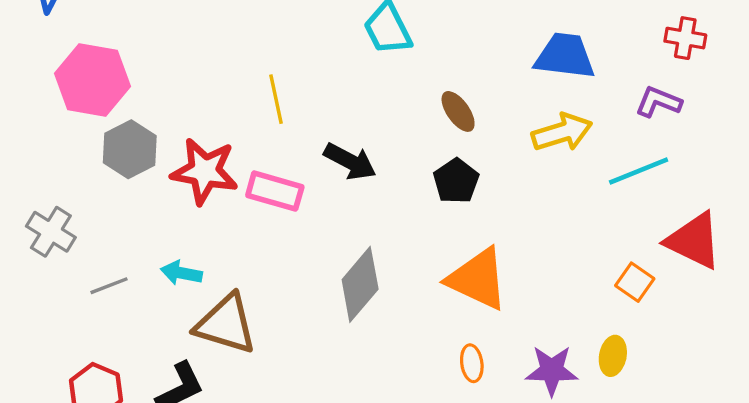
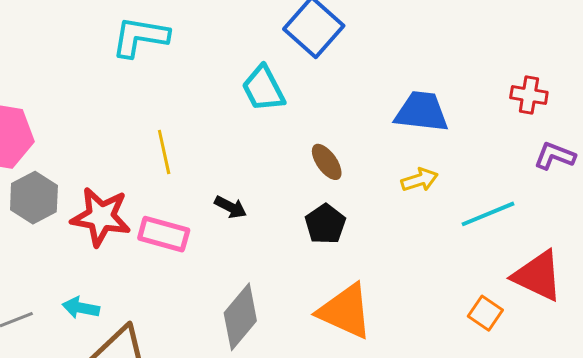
purple L-shape: (658, 102) -> (555, 156), moved
yellow arrow: (562, 132) -> (420, 180), size x0.7
black arrow: (350, 161) -> (231, 207), size x0.7

